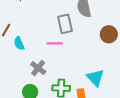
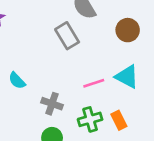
pink line: (55, 43) -> (94, 83), moved
cyan triangle: (95, 78) -> (127, 77), moved

